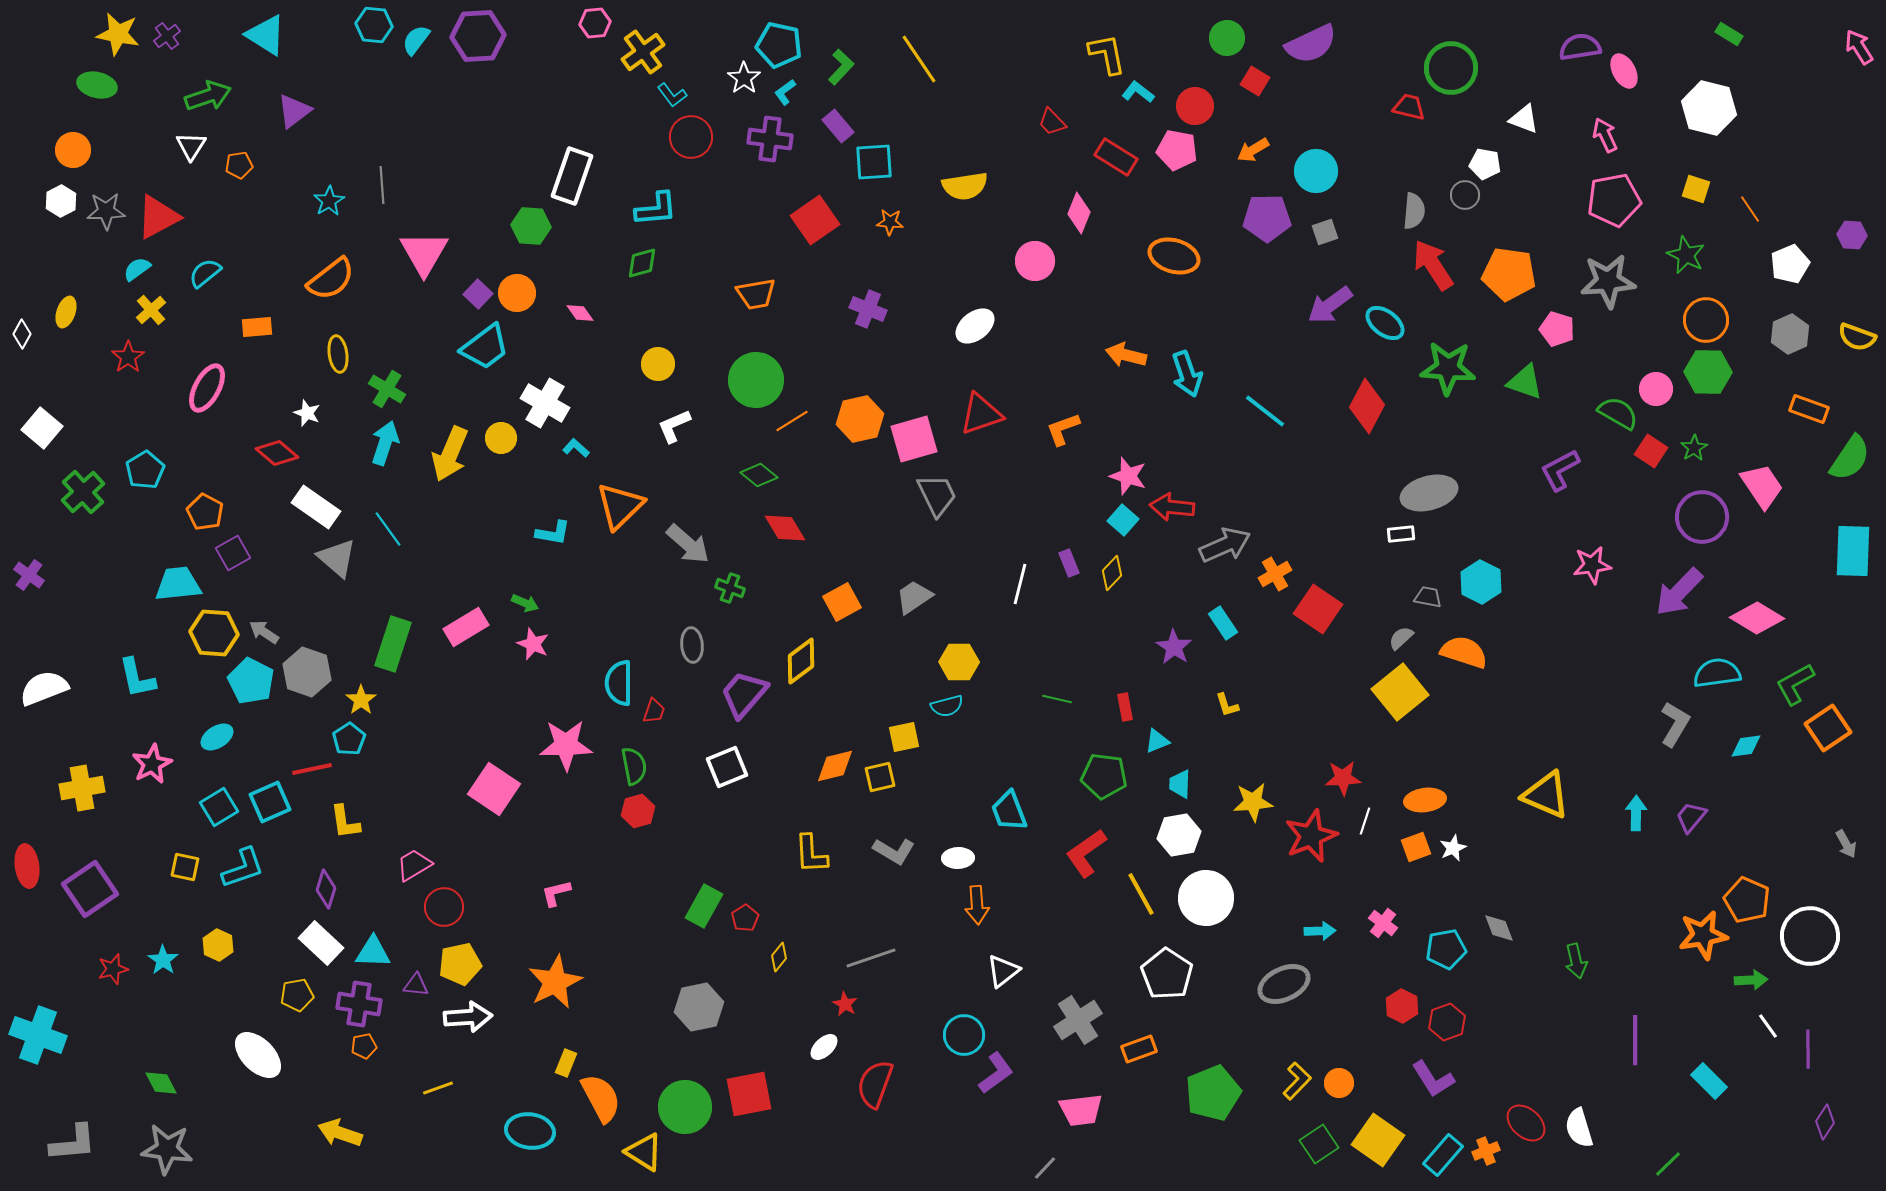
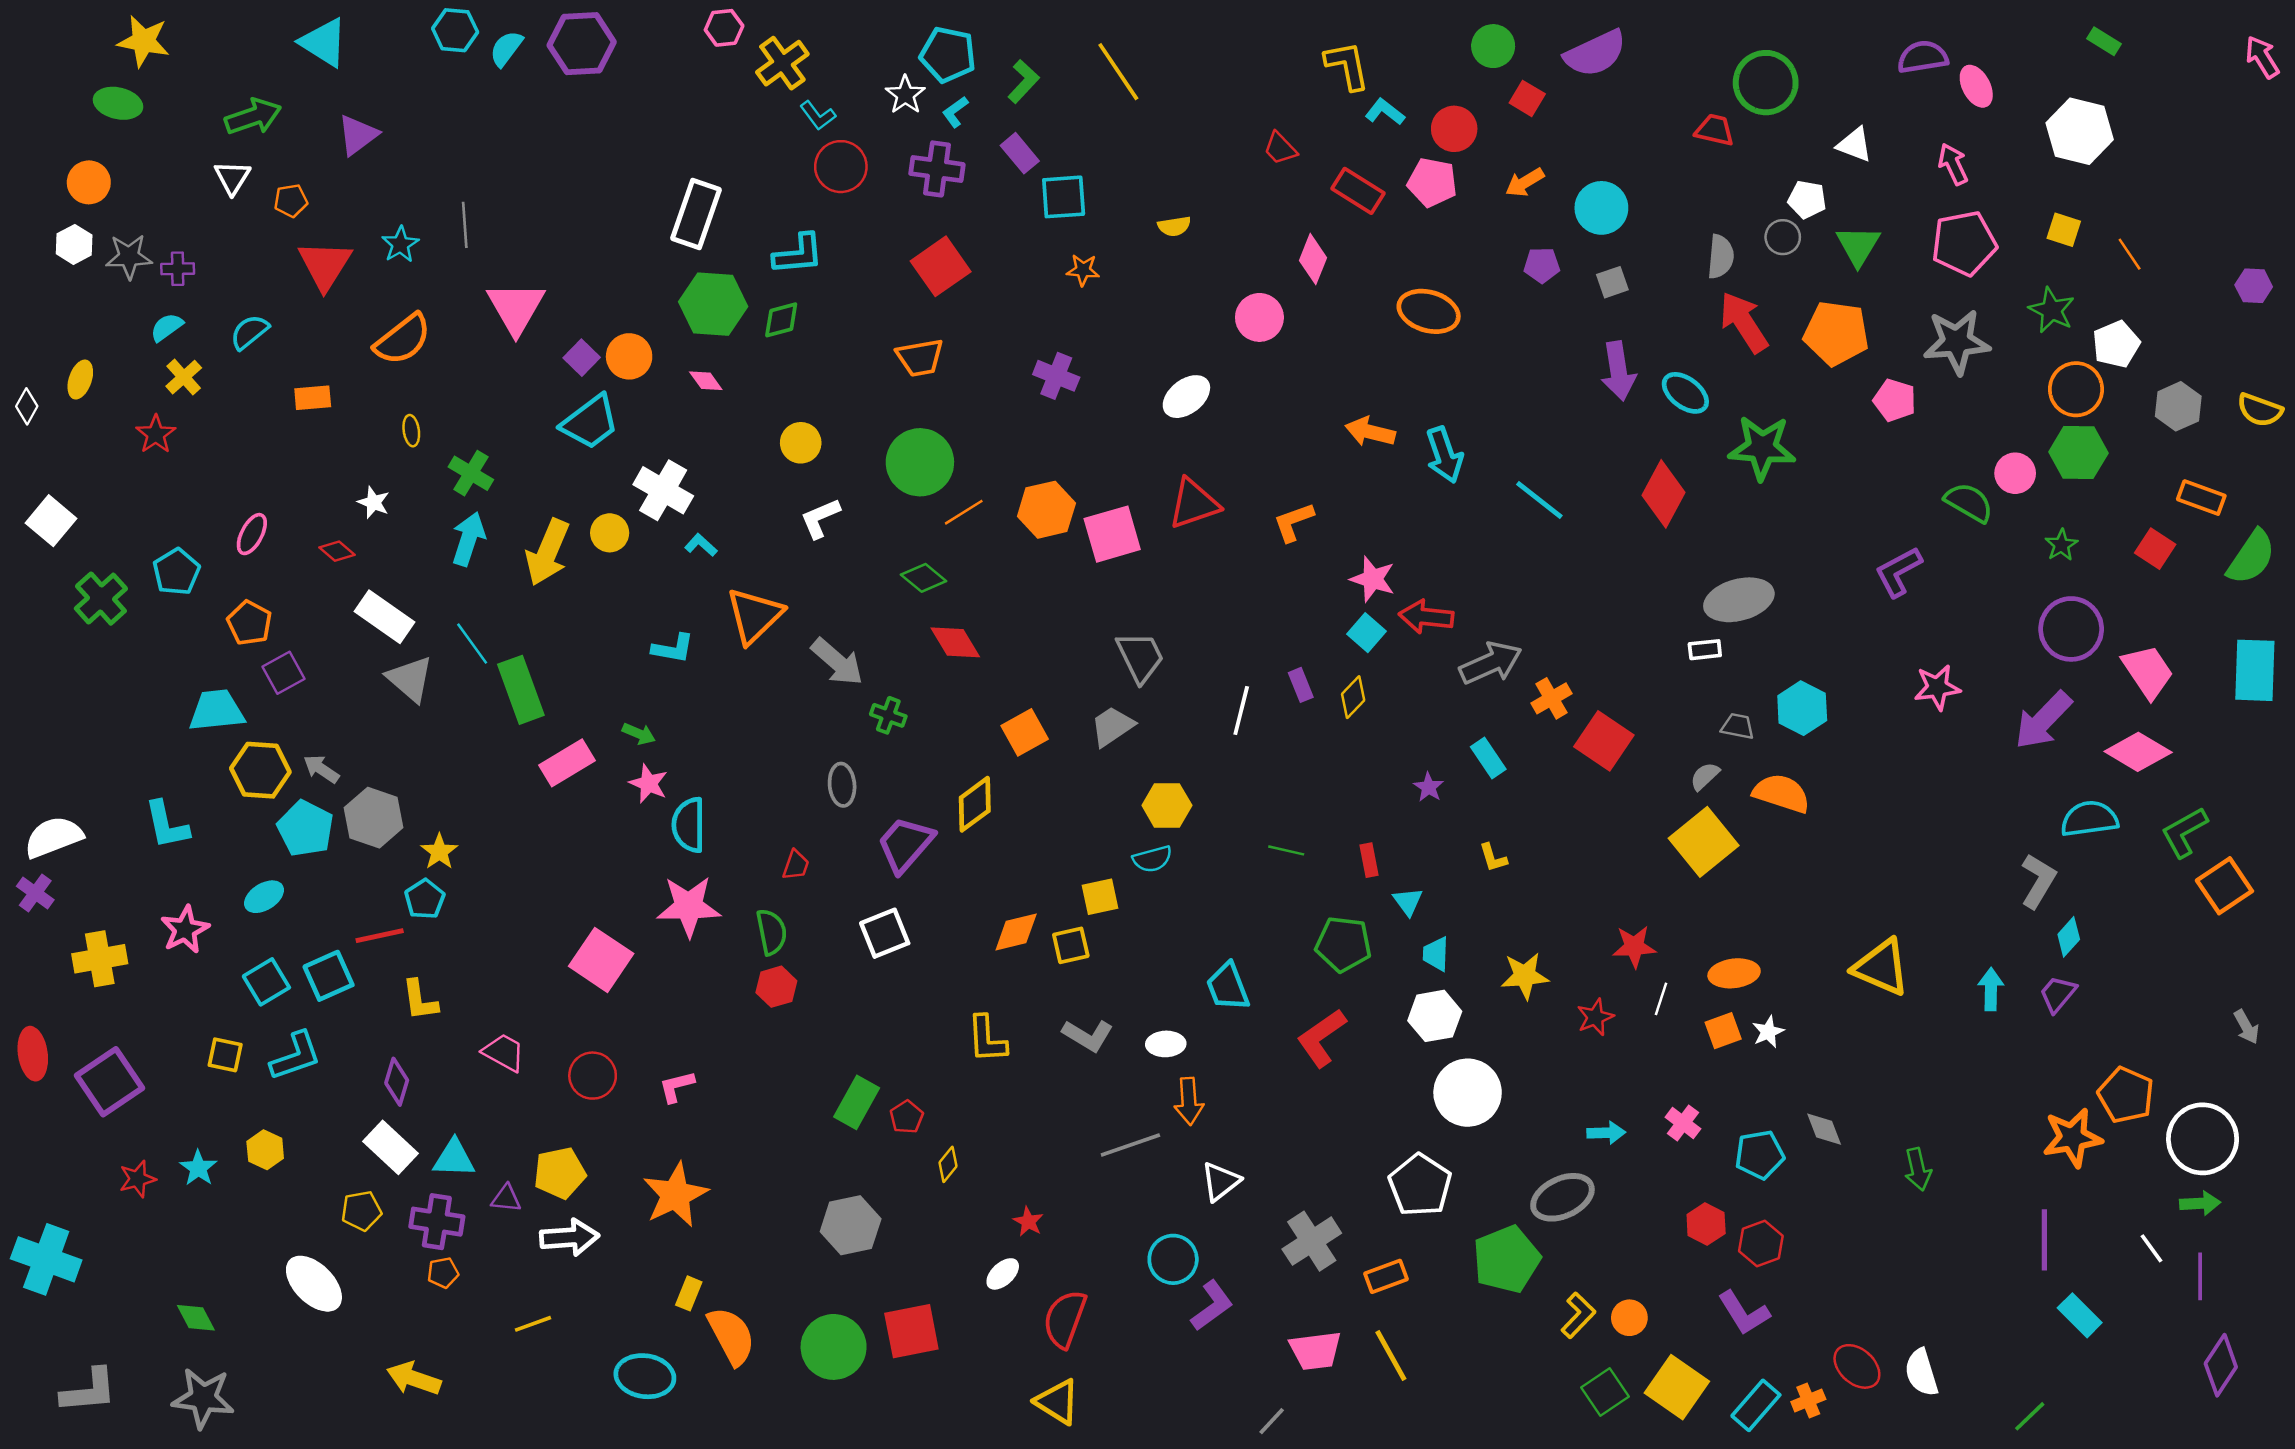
purple cross: (167, 36) -> (178, 269), moved, turned 36
yellow semicircle: (965, 186) -> (1174, 226), size x0.6
red triangle: (158, 217) -> (325, 265), moved, turned -30
purple pentagon: (1267, 218) -> (1542, 265), size x0.6
red square: (815, 220) -> (941, 266), moved
green hexagon: (531, 226) -> (713, 304), moved, size x1.4
white pentagon: (1790, 264) -> (2116, 344), moved
purple arrow: (1330, 305) -> (1618, 371), turned -63
yellow ellipse: (338, 354) -> (411, 431), size x0.7
green triangle: (1525, 382) -> (1858, 246), moved, turned 42
pink ellipse: (207, 388) -> (252, 534), moved, size x0.7
red square: (1651, 451) -> (2155, 549), moved
red diamond: (277, 453) -> (337, 551), size x0.7
pink trapezoid: (1762, 486) -> (2148, 672), moved
gray trapezoid: (937, 495) -> (1140, 657), moved
purple cross: (29, 575) -> (35, 893), moved
green rectangle: (393, 644) -> (521, 690), moved, turned -38
purple star: (1174, 647) -> (1429, 787), size x0.7
cyan semicircle: (619, 683) -> (689, 825), moved
cyan triangle: (1157, 741) -> (1408, 902), turned -44
cyan diamond: (1746, 746) -> (2069, 937), moved, turned -40
red star: (1311, 836) -> (1595, 1017), size x0.6
pink trapezoid: (414, 865) -> (504, 1052), turned 60
yellow line: (1141, 894) -> (1391, 1355), moved
red circle: (444, 907) -> (593, 1076), moved
gray line: (871, 958) -> (1130, 1145), moved
green arrow: (1751, 980) -> (2200, 1203), moved
purple line: (1635, 1040) -> (2044, 1240), moved
green pentagon: (1213, 1093) -> (1506, 1259), moved
purple diamond: (1825, 1122) -> (2221, 1365), size x1.4
yellow triangle: (644, 1152) -> (1057, 1402), moved

